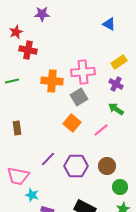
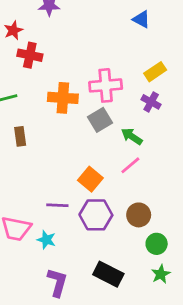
green arrow: (116, 109) -> (132, 136), moved
orange square: (72, 123) -> (90, 179), moved
brown rectangle: (17, 128) -> (20, 136), moved
purple line: (48, 159) -> (57, 205), turned 49
cyan star: (32, 195) -> (46, 240), moved

